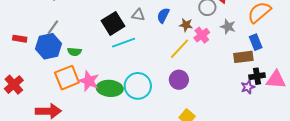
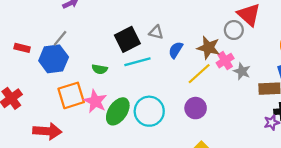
blue semicircle: (163, 15) -> (176, 50), moved
brown star: (186, 25) -> (208, 48), size x1.5
gray star: (228, 27) -> (242, 71), moved
green semicircle: (74, 52) -> (100, 69), moved
green ellipse: (110, 88) -> (118, 111), turned -65

